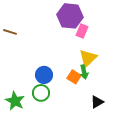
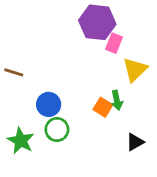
brown line: (10, 32) -> (14, 72), moved
yellow triangle: (88, 58) -> (135, 70), moved
blue circle: (44, 75) -> (49, 104), moved

